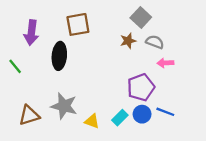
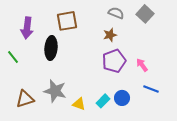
gray square: (141, 17) -> (145, 14), moved
gray semicircle: (155, 42) -> (116, 13), moved
pink arrow: (165, 63) -> (142, 65), moved, turned 56
purple pentagon: (141, 87) -> (114, 61), moved
blue line: (165, 112) -> (151, 89), moved

